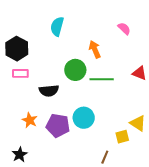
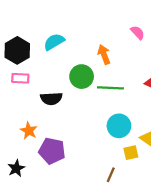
cyan semicircle: (57, 26) -> (54, 42), moved, turned 42
cyan circle: (84, 118) -> (119, 126), moved
purple pentagon: (58, 125) -> (52, 151), moved

